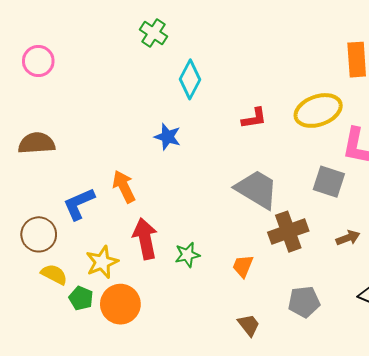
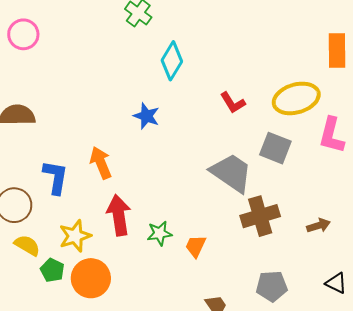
red L-shape: (254, 118) -> (233, 103), turned 64
gray square: (329, 182) -> (275, 148), moved
blue L-shape: (79, 204) -> (55, 177), turned 120
orange trapezoid: (243, 266) -> (196, 246), moved

